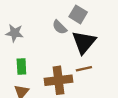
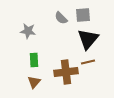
gray square: (78, 14) -> (83, 15), turned -35
gray semicircle: (60, 27) -> (61, 18), moved

